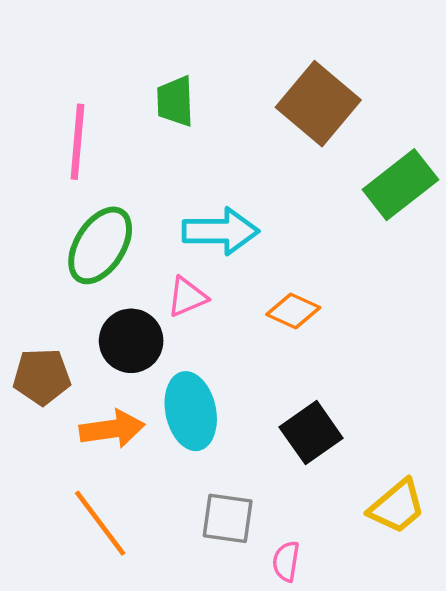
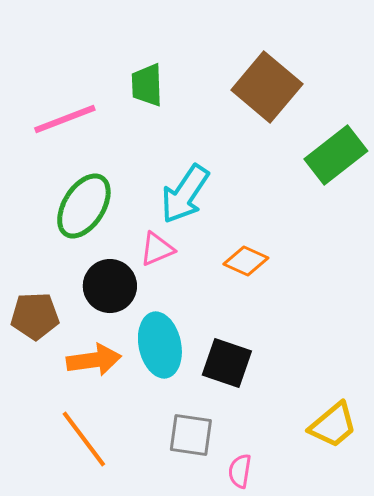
pink line: (77, 142) -> (65, 119), turned 64
cyan arrow: (220, 231) -> (185, 194), turned 124
black square: (311, 433) -> (227, 363), moved, turned -36

